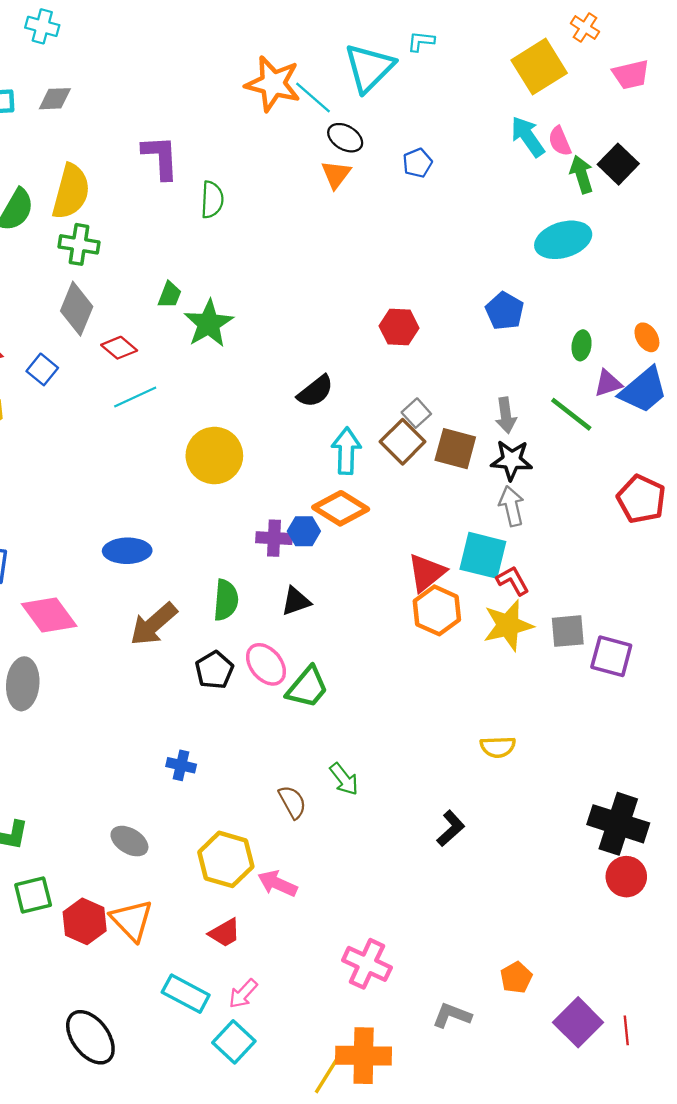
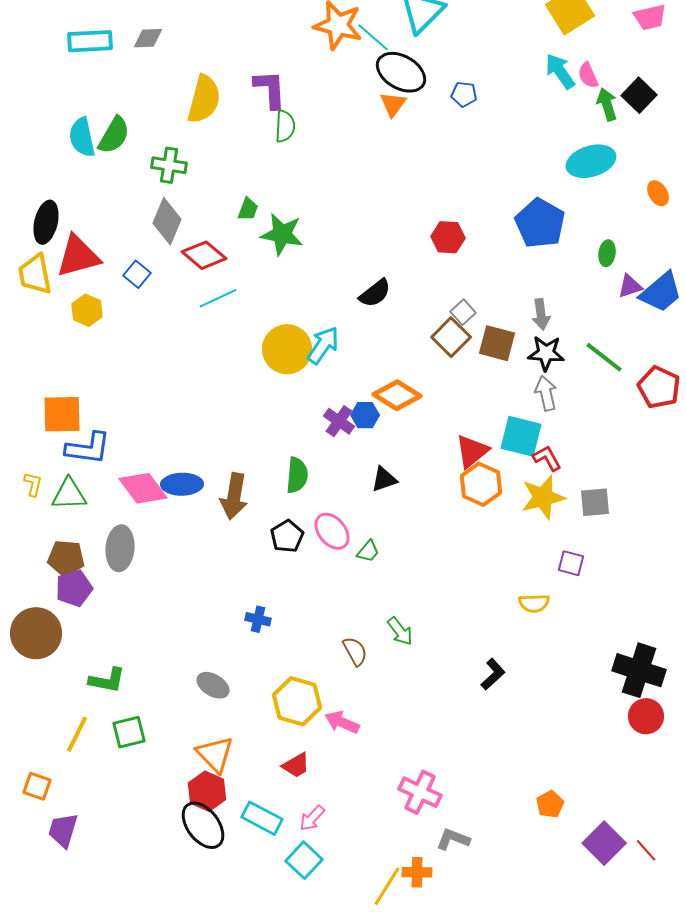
black ellipse: (345, 138) -> (401, 72), size x1.6
purple L-shape: (160, 157) -> (270, 89), moved
blue pentagon: (417, 163) -> (464, 94), turned 30
yellow semicircle: (71, 192) -> (204, 99), moved
blue pentagon: (505, 311) -> (540, 223), size x1.5
green star: (209, 324) -> (282, 234), turned -30
orange ellipse: (647, 337) -> (658, 193), moved
red diamond: (119, 348) -> (204, 255), size x1.4
green line: (571, 414) -> (604, 357), moved
cyan arrow: (346, 451) -> (323, 345), moved, turned 33
purple cross: (274, 538) -> (339, 421), turned 32
blue ellipse: (127, 551) -> (182, 484), moved
black triangle: (296, 601) -> (384, 479), moved
brown arrow: (154, 624) -> (234, 496), turned -39
purple square: (611, 656) -> (571, 563), moved, size x0.7
green trapezoid: (307, 687) -> (368, 551), size x0.6
red hexagon: (85, 921) -> (207, 791), moved
gray L-shape: (452, 1015) -> (453, 839), moved
red line: (626, 1030) -> (646, 850), turned -35
black ellipse: (90, 1037) -> (203, 825), moved
orange cross: (364, 1056) -> (417, 872), size x0.6

